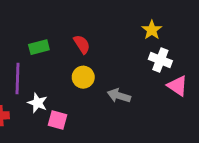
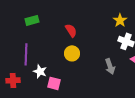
green rectangle: (39, 47) -> (32, 20), moved
gray arrow: (119, 96) -> (110, 66), moved, turned -126

